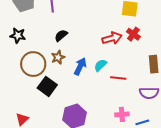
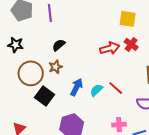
cyan semicircle: (100, 65) -> (96, 90), moved
blue arrow: (80, 66) -> (77, 87), moved
red line: (118, 78) -> (116, 88), turned 35

